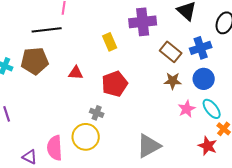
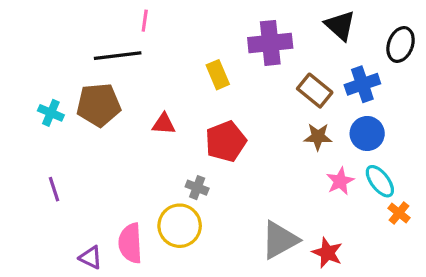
red star: (208, 146) -> (327, 253), moved

